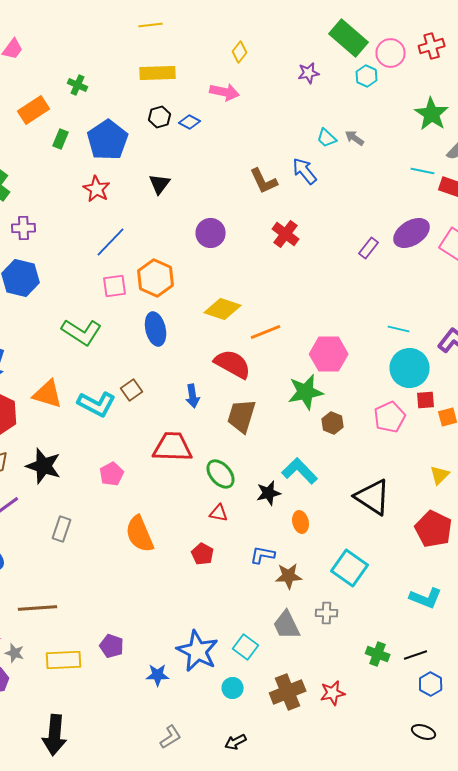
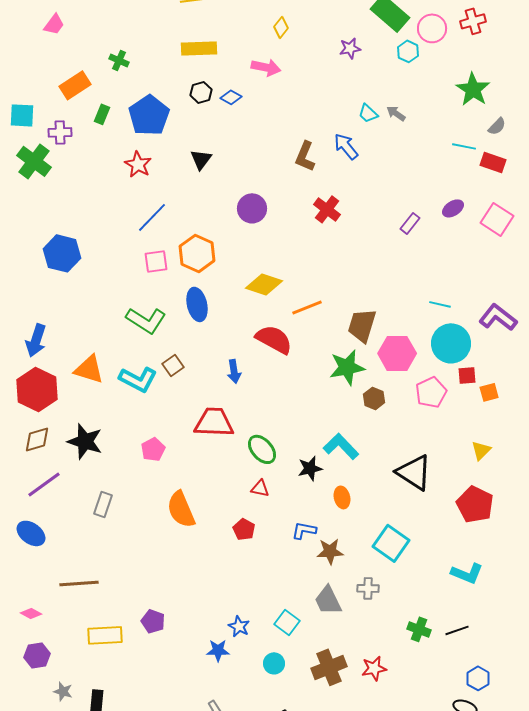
brown L-shape: (264, 181) -> (305, 156), turned 48
purple cross: (24, 228) -> (60, 132), moved
purple ellipse: (412, 233) -> (453, 208), size x0.6
green L-shape: (82, 332) -> (146, 320), moved
pink hexagon: (329, 354) -> (397, 353), moved
brown trapezoid: (242, 416) -> (362, 325), moved
blue star: (198, 651) -> (239, 626), size x0.5
gray star: (15, 653) -> (63, 691), moved
blue star: (158, 675) -> (218, 650), moved
blue hexagon: (431, 684) -> (478, 678), moved

